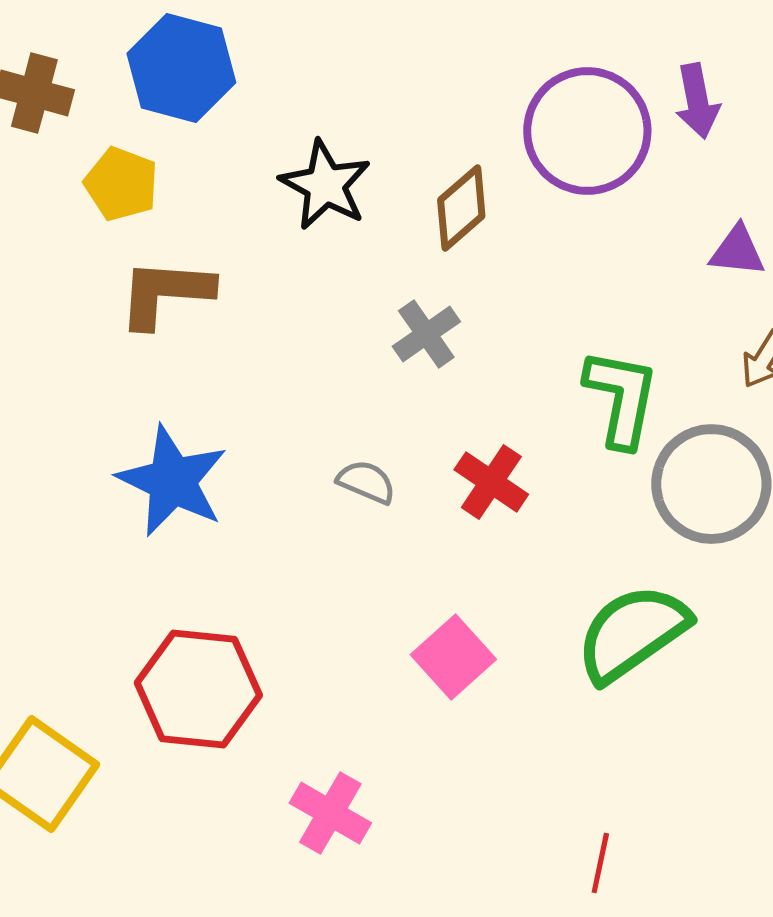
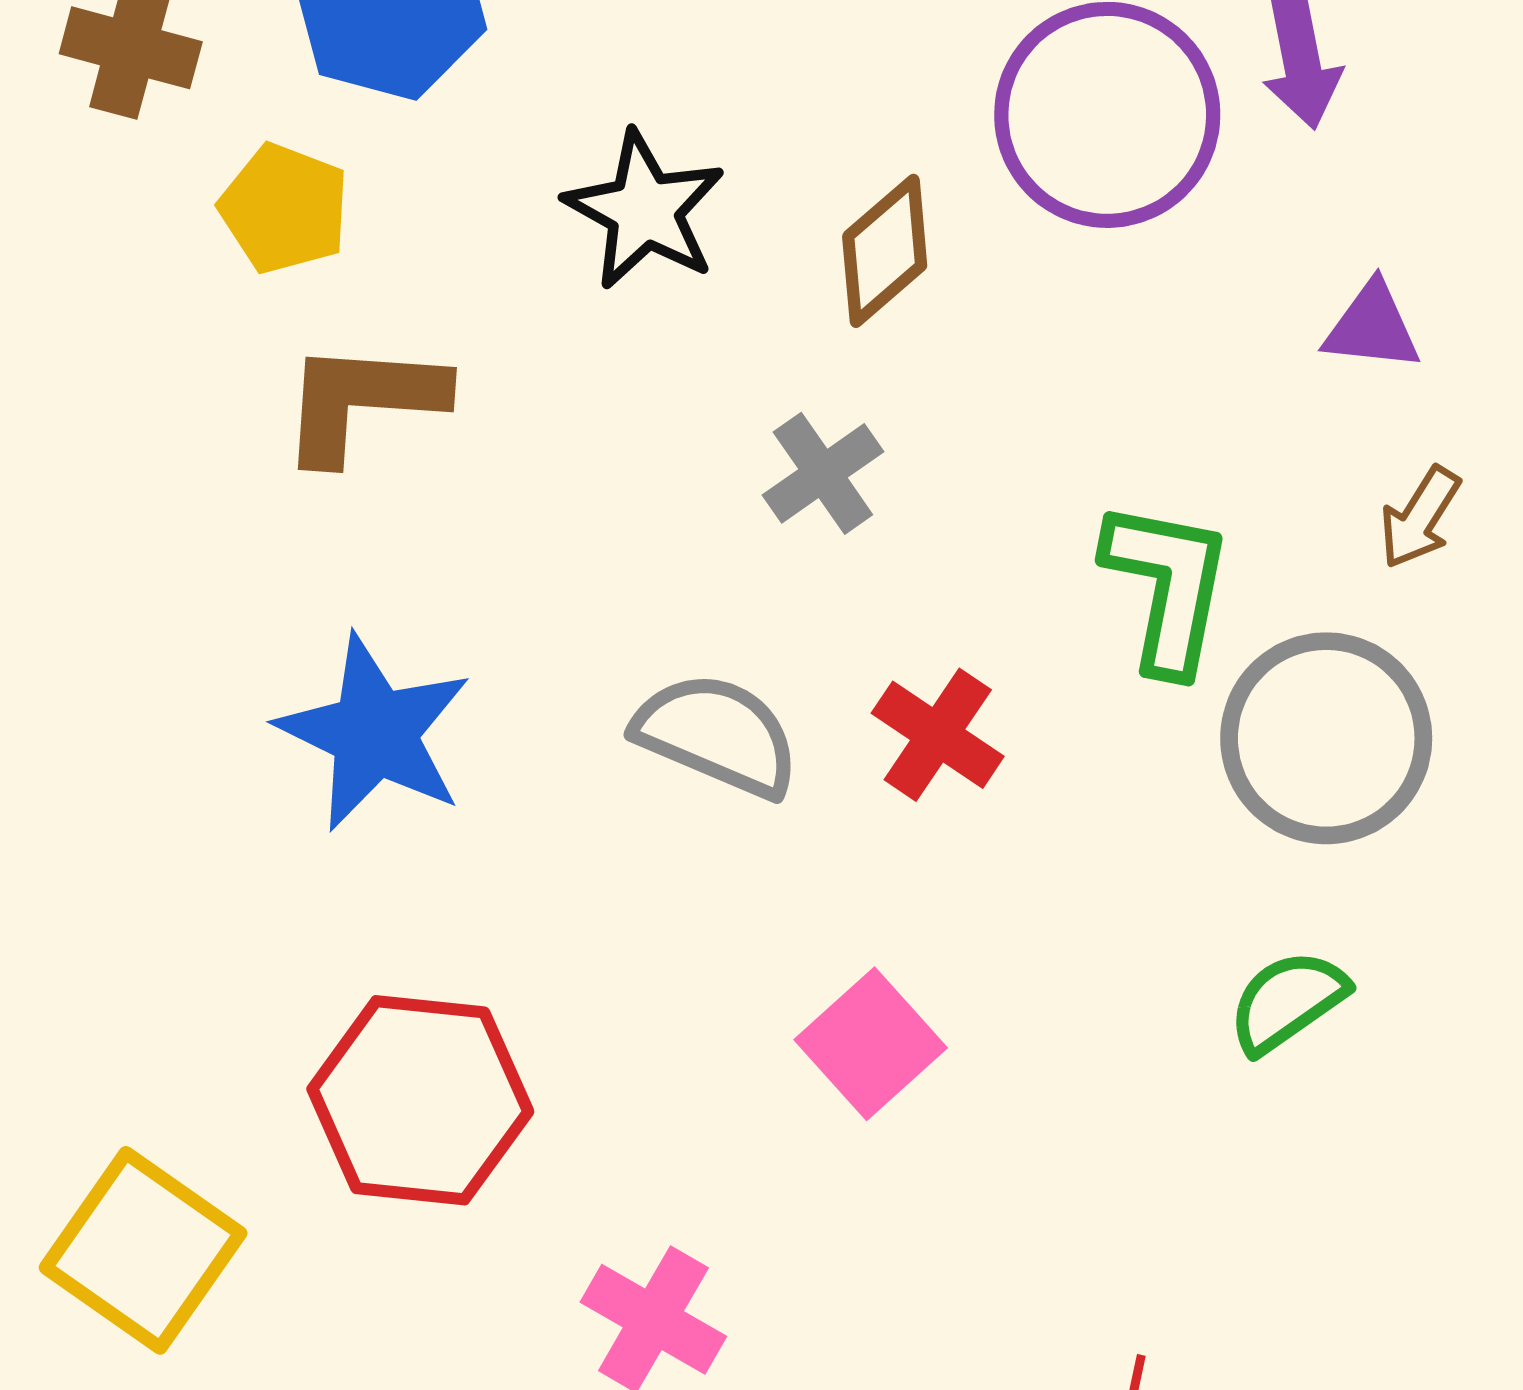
gray semicircle: (366, 482) -> (717, 735), size x1.6
green semicircle: (632, 633) -> (1287, 1001), moved, size x0.6

